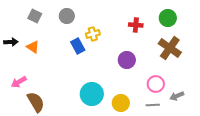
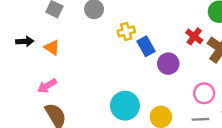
red cross: (136, 25) -> (194, 36), moved, turned 32
blue rectangle: (78, 46) -> (146, 46), moved
pink arrow: (19, 82) -> (47, 86), moved

